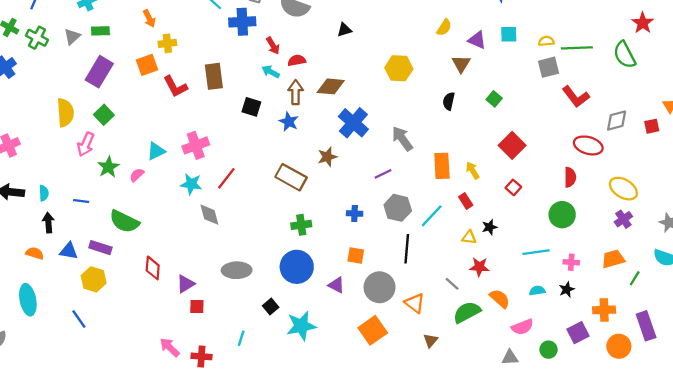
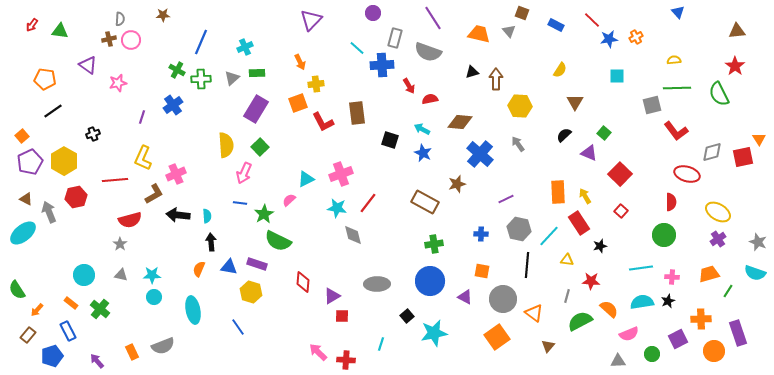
green cross: (37, 38) -> (201, 79), turned -30
purple triangle: (477, 40) -> (589, 153), moved
yellow semicircle: (546, 41) -> (674, 60), moved
cyan arrow: (271, 72) -> (422, 129), moved
brown arrow: (296, 92) -> (496, 79), moved
black semicircle: (449, 101) -> (564, 135), turned 35
red square: (652, 126) -> (743, 157), size x1.5
gray arrow: (402, 139) -> (518, 144), moved, size x0.7
green star: (108, 167) -> (264, 214), moved
blue line: (81, 201) -> (240, 203), moved
red rectangle: (466, 201) -> (579, 223), size x1.6
yellow triangle: (469, 237) -> (567, 260), moved
orange semicircle: (35, 253) -> (199, 269), turned -84
gray line: (452, 284) -> (567, 296), turned 64
cyan semicircle: (537, 291) -> (642, 302), size x1.6

